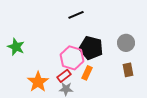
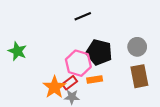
brown rectangle: (128, 70) -> (139, 76), size x1.5
orange rectangle: (87, 73) -> (95, 79), turned 56
orange star: (38, 82) -> (54, 87), moved

